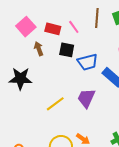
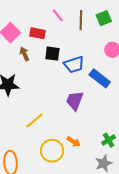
pink line: (74, 27) -> (58, 15), moved
yellow line: (55, 104) -> (35, 121), moved

